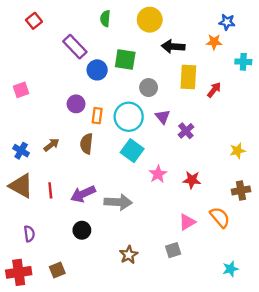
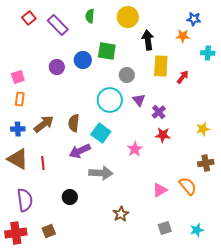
purple rectangle: (75, 47) -> (58, 25), moved
black arrow: (173, 47) -> (148, 40), turned 78
purple circle: (76, 104) -> (57, 67), moved
orange rectangle: (97, 116) -> (20, 99), moved
brown arrow: (51, 145) -> (44, 124), size x1.5
blue cross: (21, 151) -> (18, 129), turned -32
cyan square: (132, 151) -> (101, 133), moved
red star: (192, 180) -> (163, 135), moved
purple arrow: (83, 194) -> (80, 151), moved
purple semicircle: (29, 234) -> (25, 200), size x1.6
gray square: (173, 250) -> (165, 228), moved
brown star: (129, 255) -> (121, 214), moved

